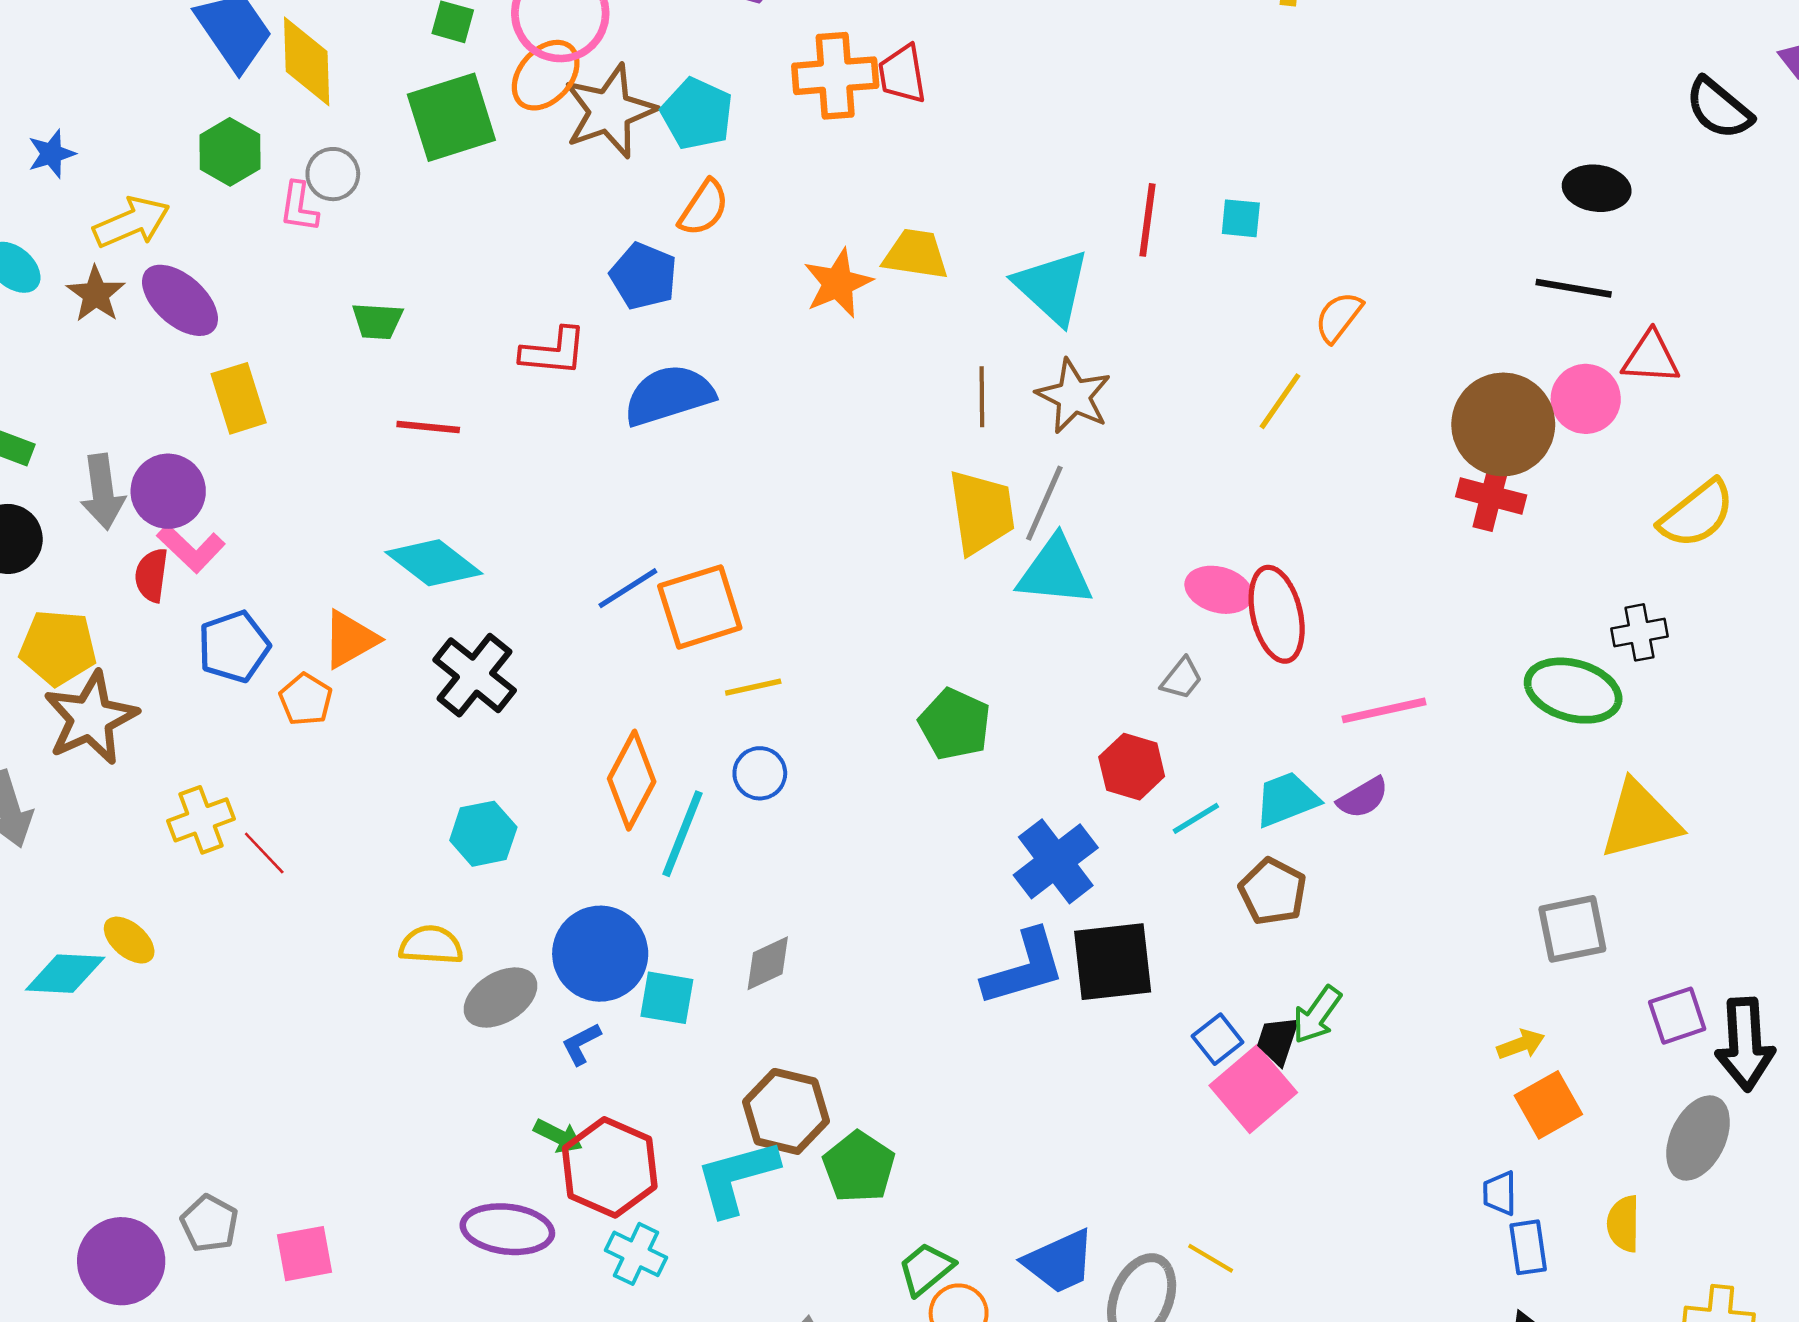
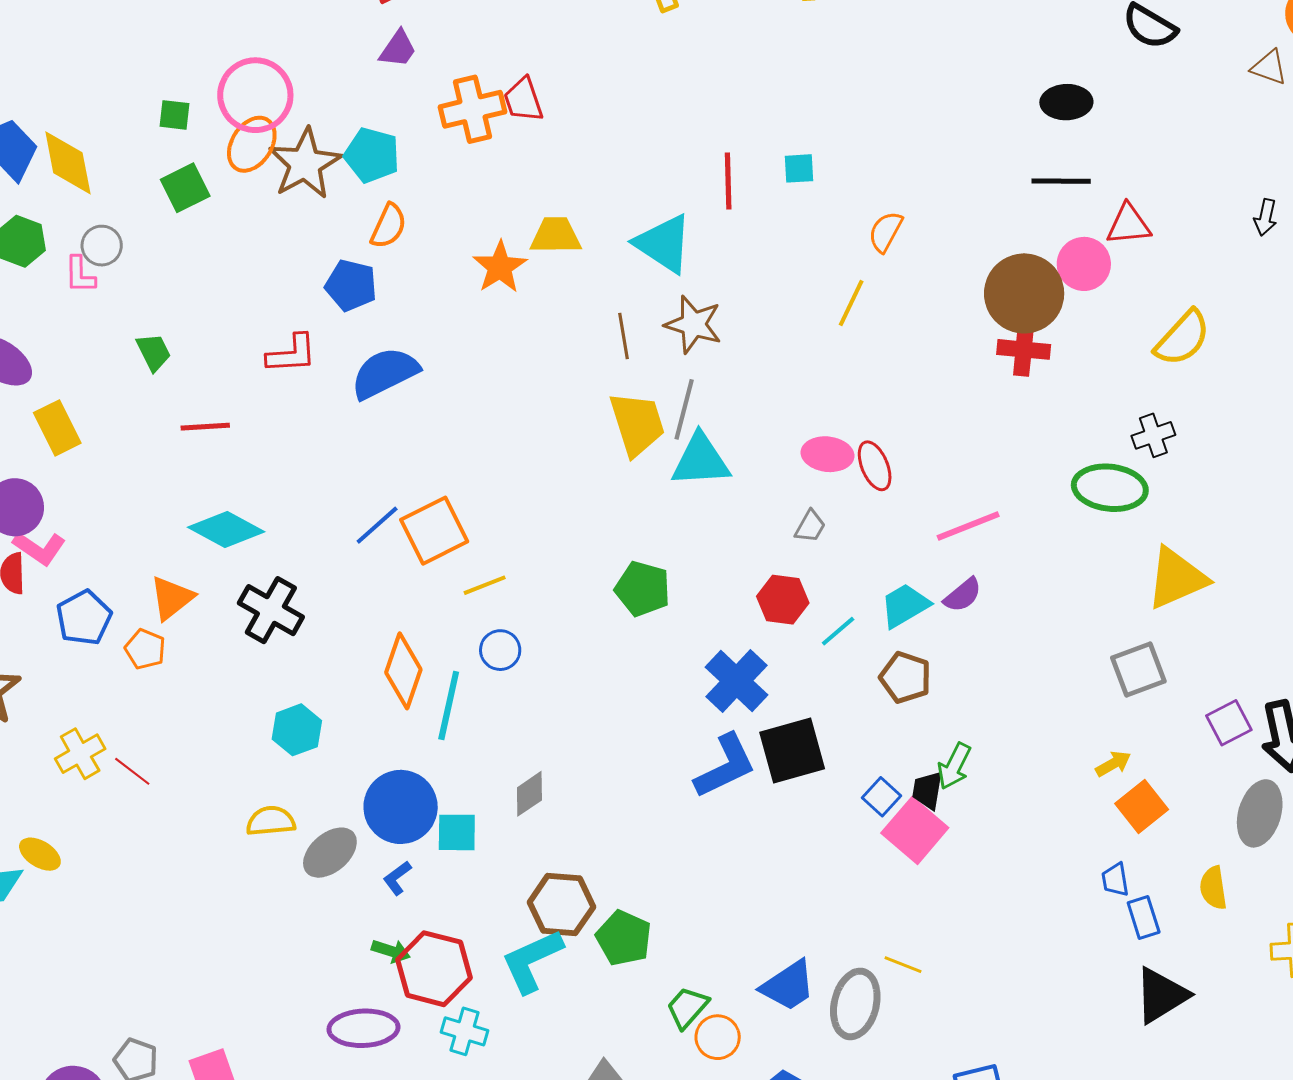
green square: (451, 117) -> (185, 188), size x0.7
green trapezoid: (377, 321) -> (154, 352), turned -111
red ellipse: (1277, 614) -> (875, 466), size x0.7

